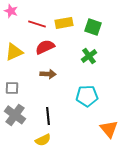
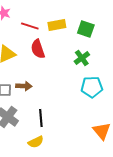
red semicircle: (45, 47) -> (38, 49), turned -84
brown arrow: (48, 74) -> (24, 86), moved
cyan pentagon: (87, 96) -> (92, 87), moved

